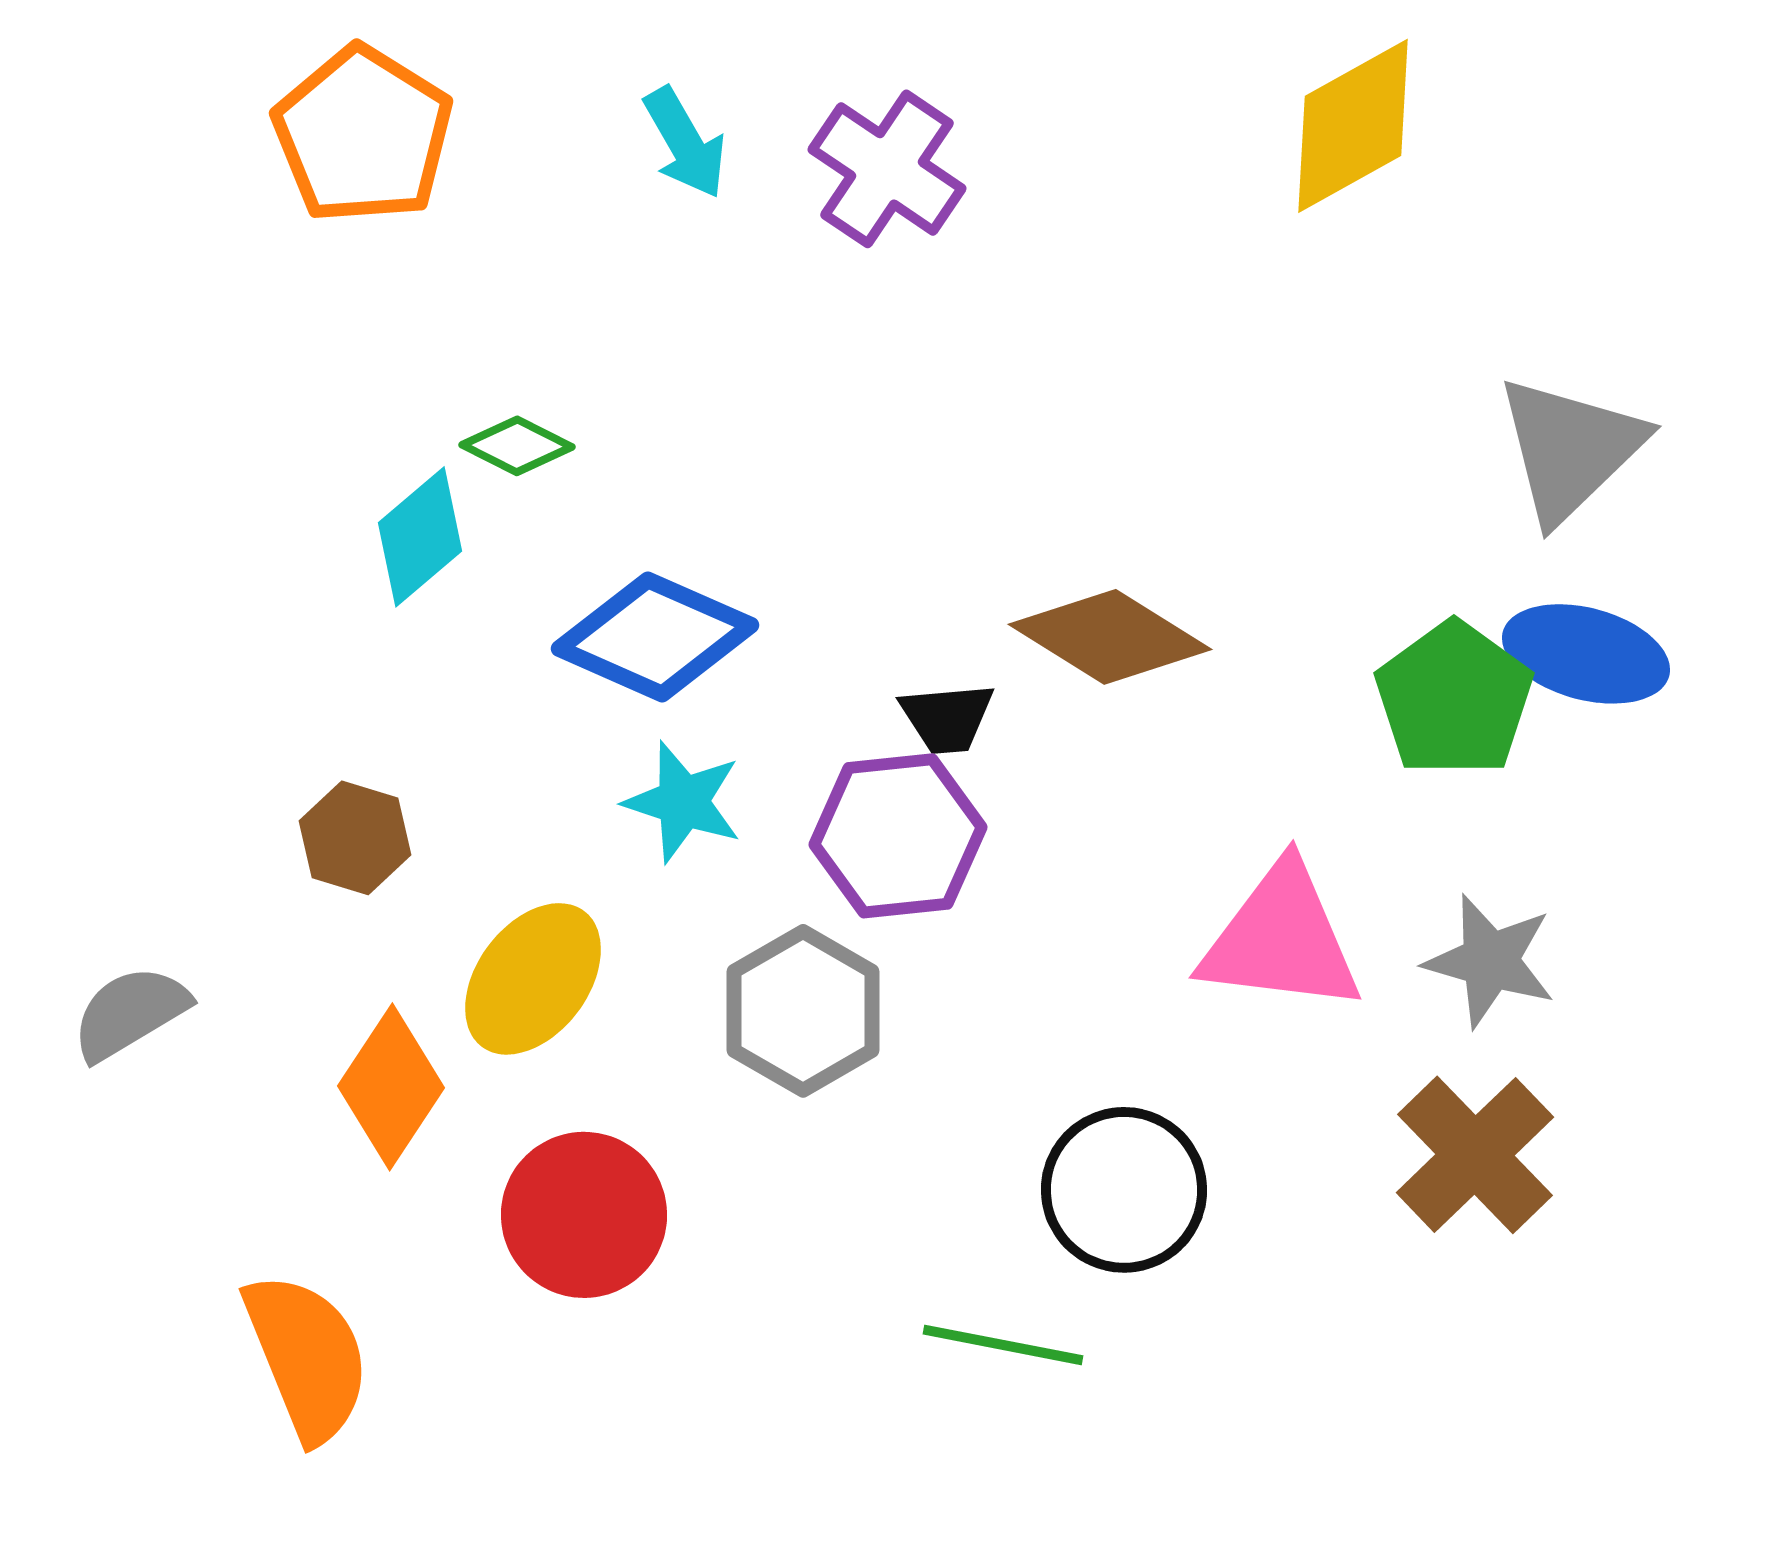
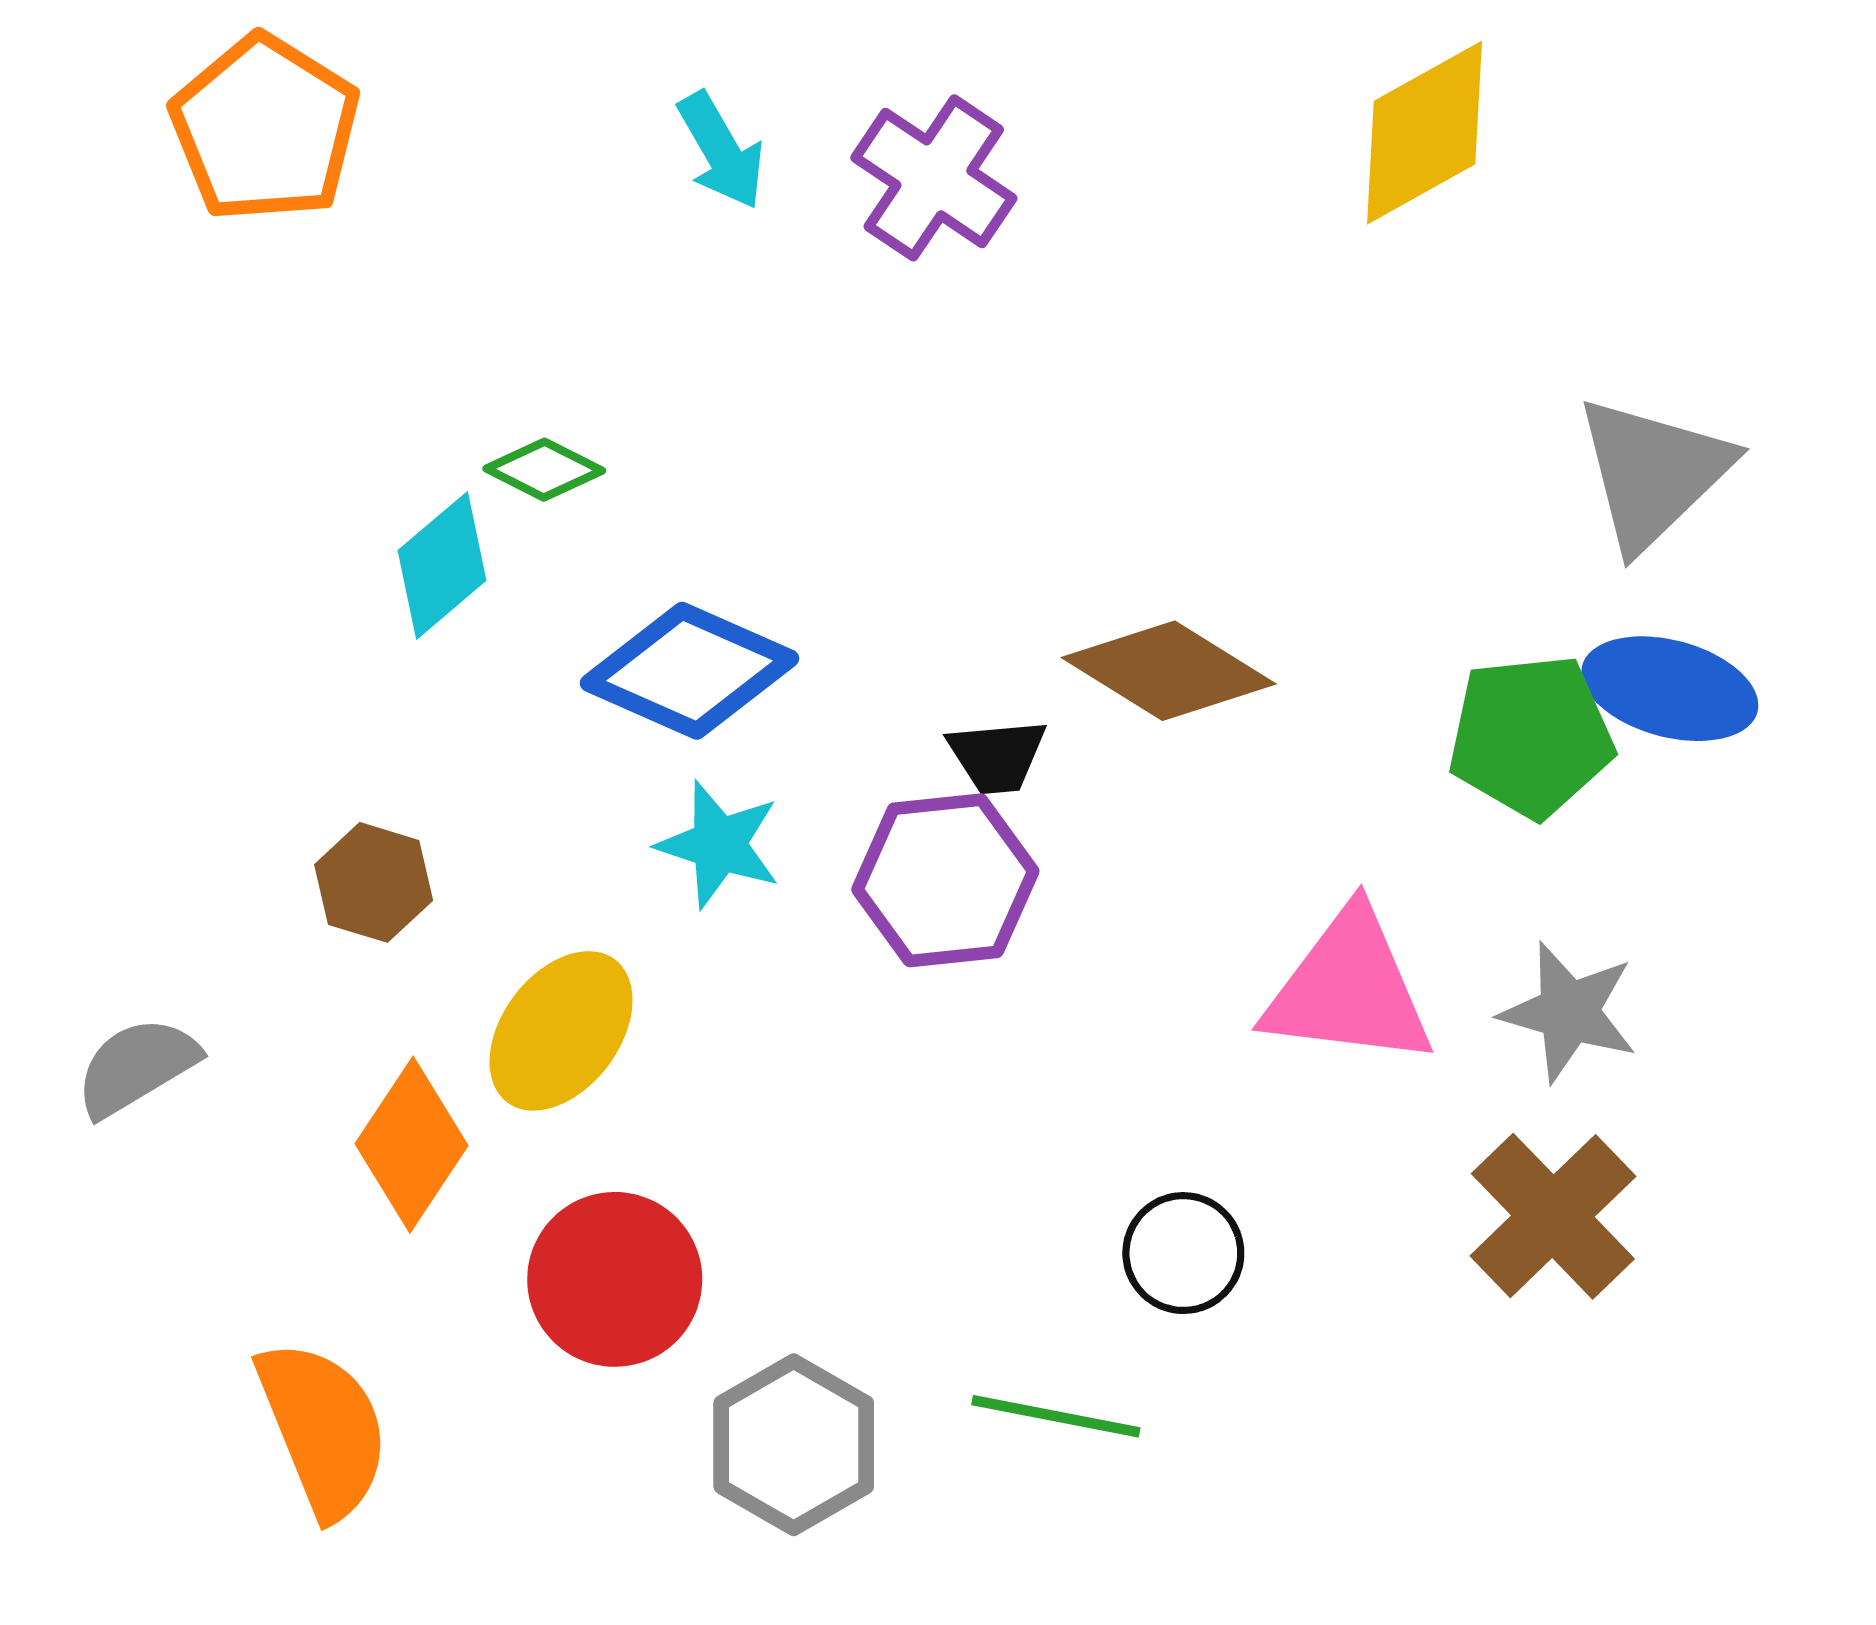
orange pentagon: (363, 135) -> (265, 128), moved
green pentagon: (1454, 699) -> (1531, 736), turned 30
gray hexagon: (803, 1011) -> (794, 1445), moved
black circle: (1124, 1190) -> (1183, 1253), size x0.7

